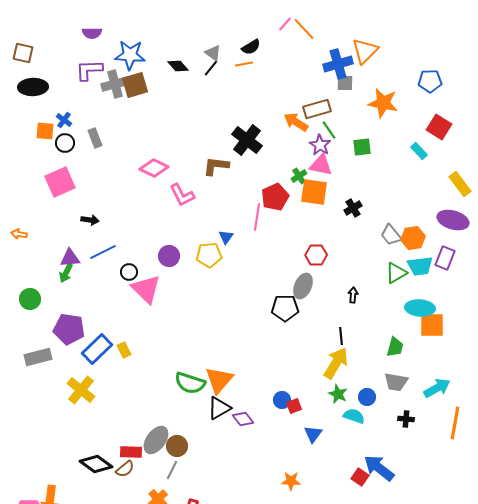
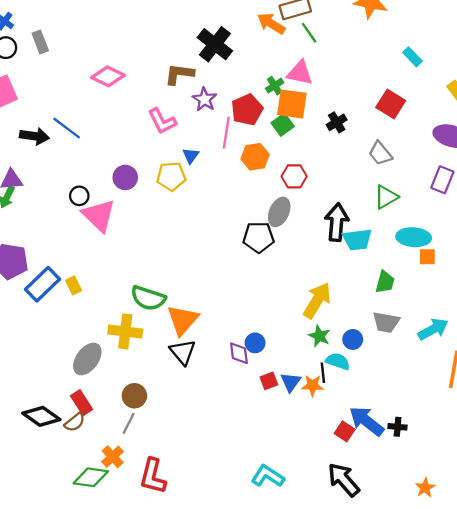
red square: (439, 127) -> (391, 104), moved
purple star: (320, 145) -> (205, 99), moved
green square: (362, 147) -> (283, 125), moved, turned -30
pink L-shape: (182, 195) -> (162, 121), moved
black arrow: (90, 220) -> (34, 136), size x1.4
orange hexagon: (413, 238) -> (255, 157), moved
blue line: (103, 252) -> (67, 128), moved, turned 64
cyan trapezoid: (420, 266) -> (357, 240), moved
black arrow: (353, 295) -> (337, 222), size x2.0
orange square: (432, 325) -> (427, 257), size x0.6
black line: (341, 336) -> (323, 373), moved
green semicircle: (190, 383) -> (148, 298), moved
yellow cross: (81, 390) -> (125, 331), moved, turned -32
red square: (294, 406) -> (269, 381), moved
black triangle: (219, 408) -> (183, 352), turned -40
purple diamond: (243, 419) -> (239, 353), moved, turned 30
black cross: (406, 419) -> (398, 427), moved
gray ellipse: (156, 440) -> (87, 359), moved
red rectangle: (131, 452) -> (82, 403), turned 55
orange star: (291, 481) -> (313, 385), moved

